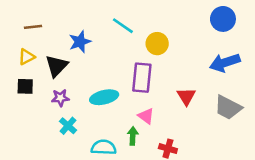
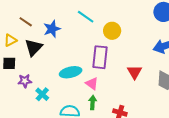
brown line: (33, 27) -> (26, 22), moved, turned 40
purple star: (60, 98) -> (25, 81), moved
pink triangle: (146, 116) -> (92, 83), moved

